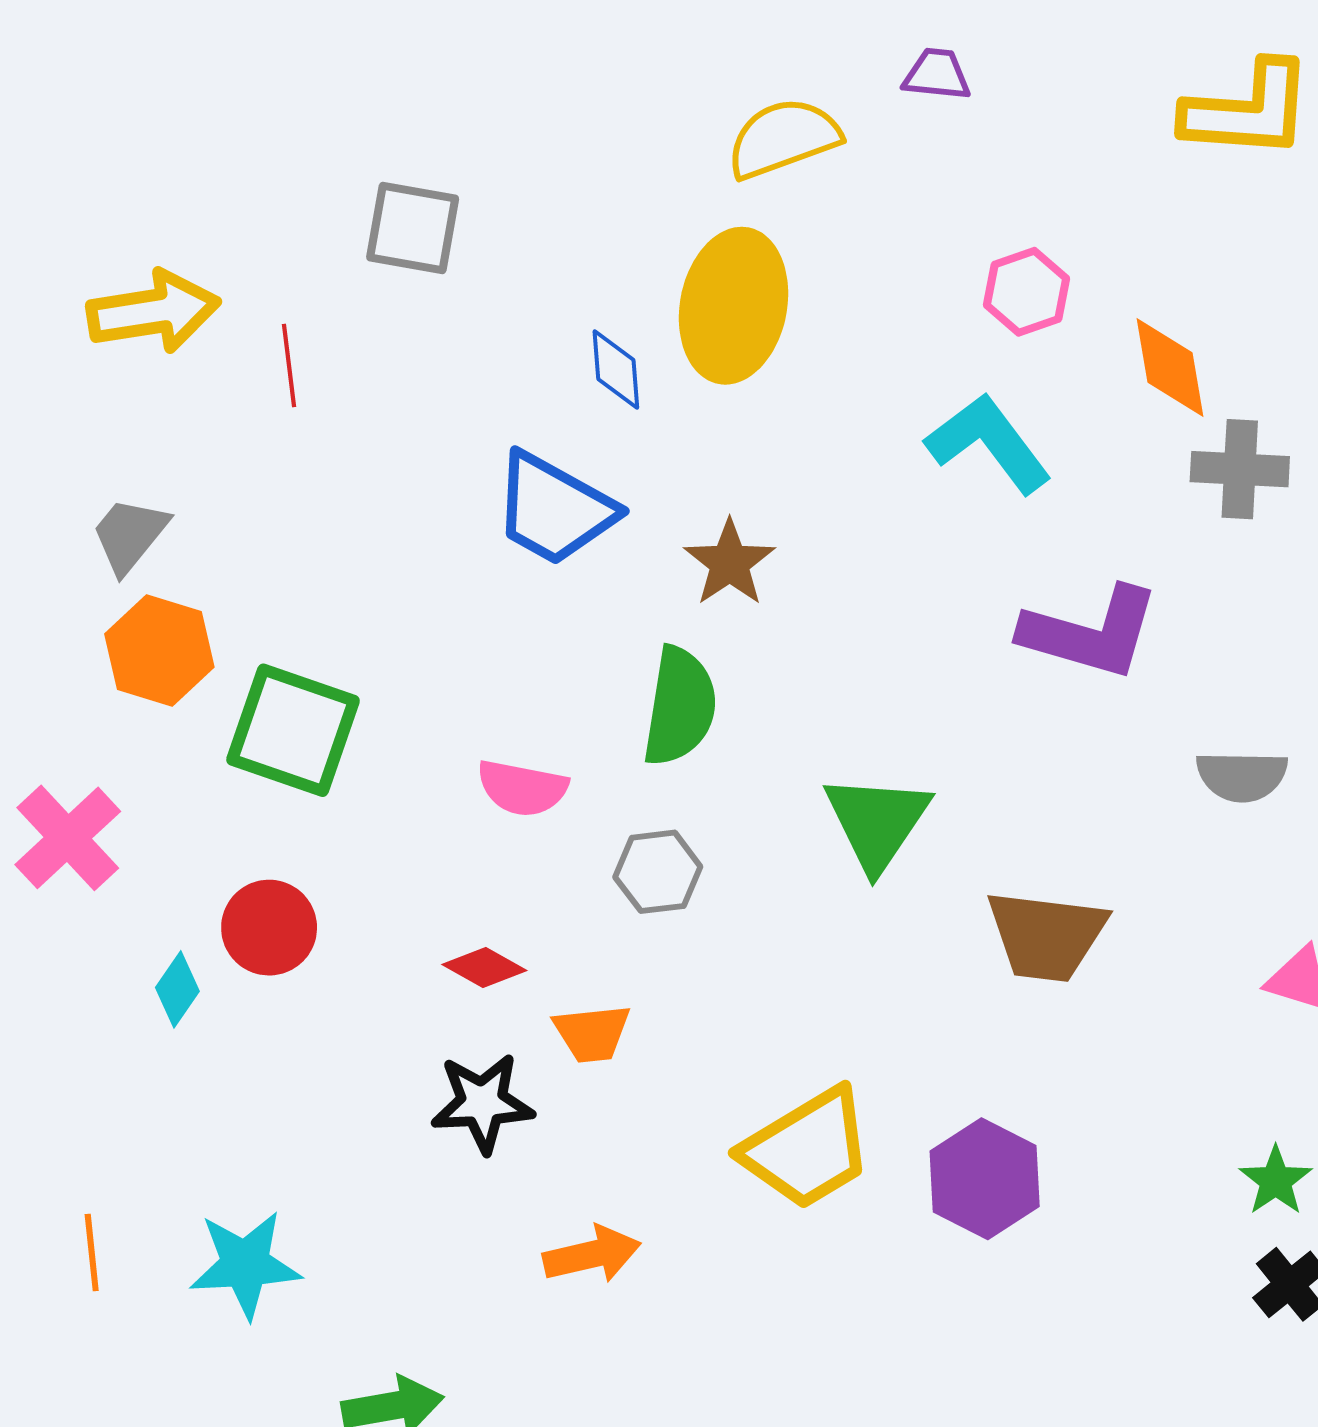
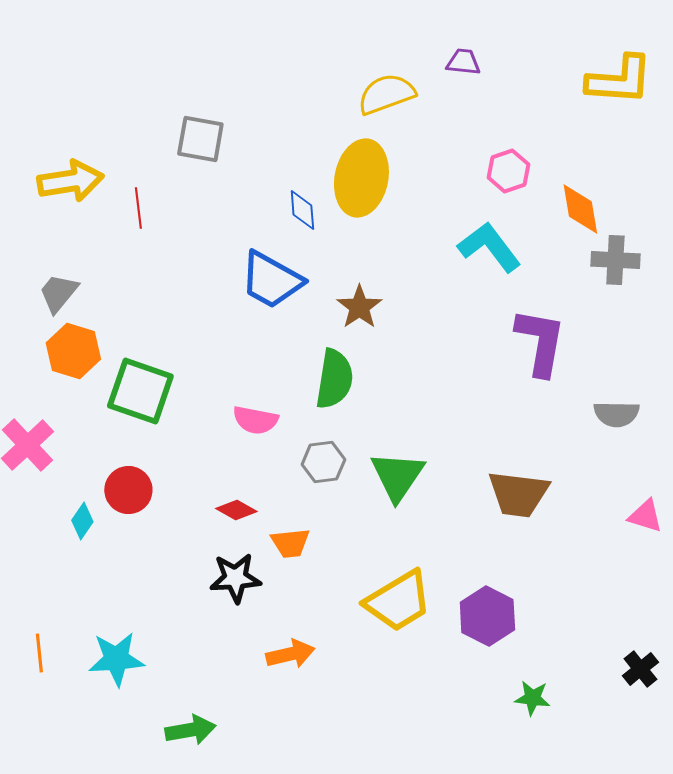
purple L-shape: (1090, 633) -> (540, 342), turned -96
green triangle: (877, 822) -> (397, 476), moved
green star: (1276, 1181) -> (532, 698), moved, turned -30

